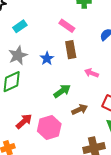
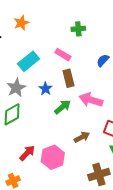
cyan rectangle: (20, 26) -> (28, 61), moved, size x1.5
pink arrow: (91, 73) -> (91, 100), size x1.6
green arrow: (62, 91) -> (63, 107), moved

